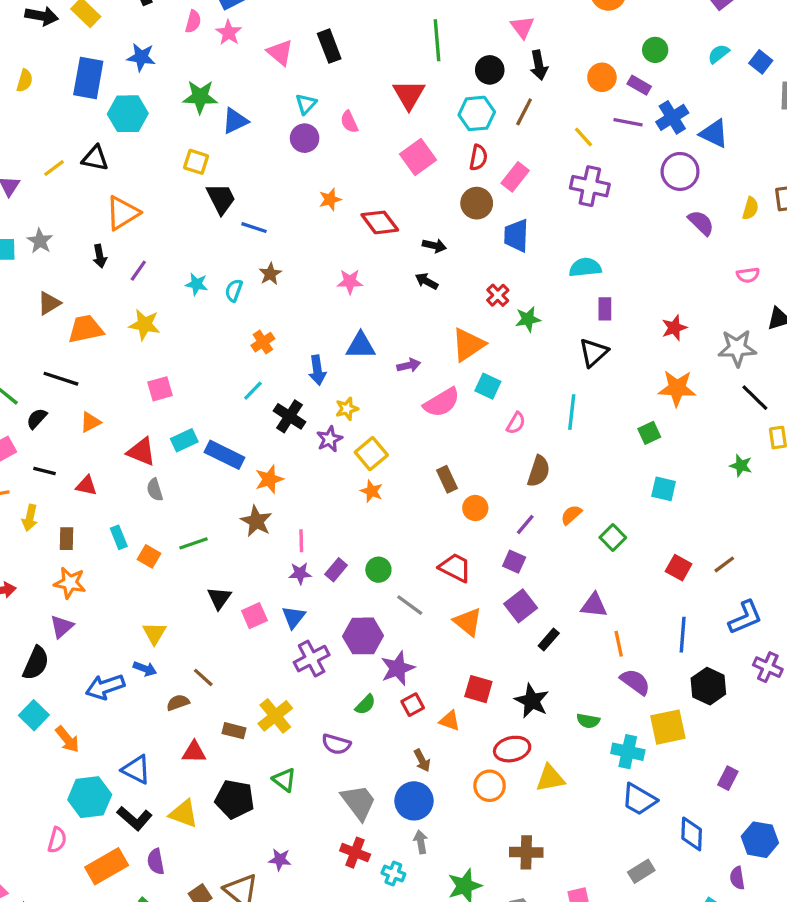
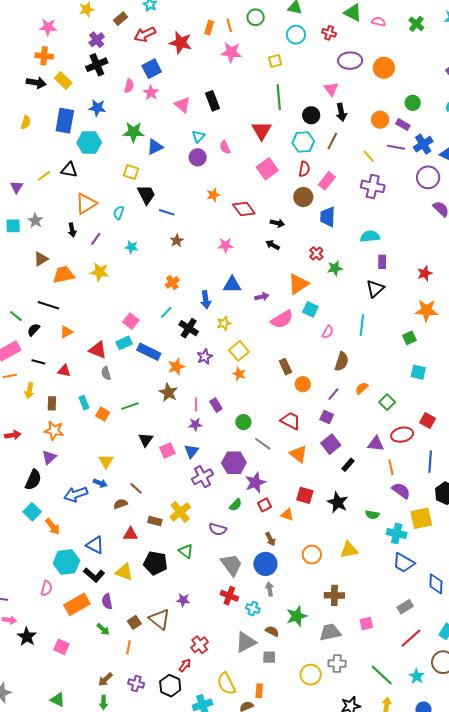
cyan semicircle: (234, 290) -> (119, 213), moved
pink square: (160, 389) -> (131, 321), moved, turned -35
purple star: (329, 439) -> (205, 357), moved
purple rectangle: (336, 570) -> (216, 405), moved, turned -72
red ellipse: (512, 749) -> (402, 435), moved

